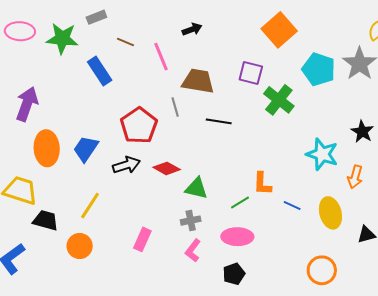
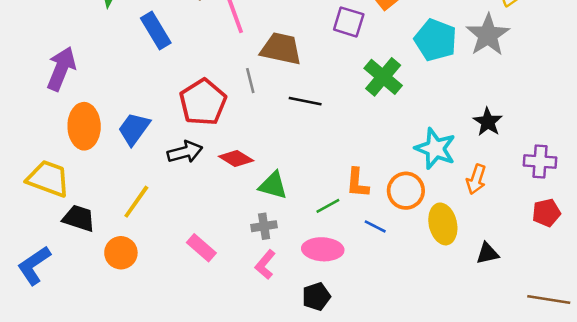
purple square: (251, 73) -> (349, 22), moved
blue line: (292, 205) -> (375, 226), moved
pink rectangle: (142, 239) -> (201, 248), turned -75
orange circle: (322, 270) -> (406, 191), moved

